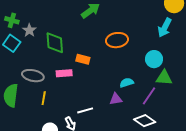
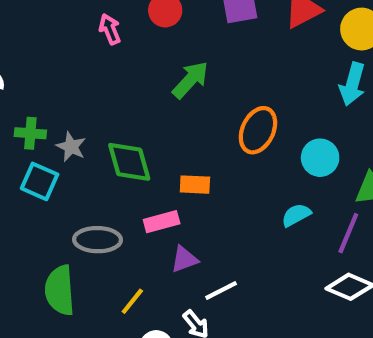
orange ellipse: (117, 40) -> (258, 130), turned -45
cyan circle: (154, 59) -> (320, 158), moved
yellow line: (44, 98) -> (132, 301), moved, turned 40
purple triangle: (116, 99) -> (184, 259), moved

